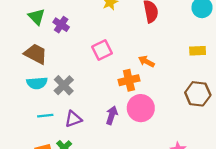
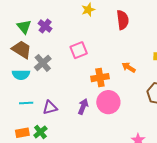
green triangle: (37, 17) -> (24, 27), moved
orange arrow: (146, 61) -> (129, 67), moved
gray cross: (64, 85) -> (43, 63), moved

